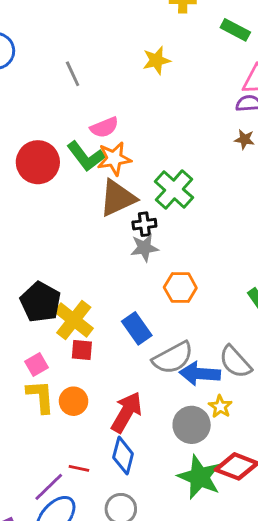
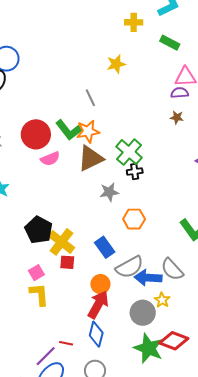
gray line: (73, 74) -> (90, 98), moved
pink semicircle: (104, 127) -> (50, 159), moved
black cross: (144, 224) -> (135, 172), moved
orange circle: (74, 401) -> (100, 284), moved

